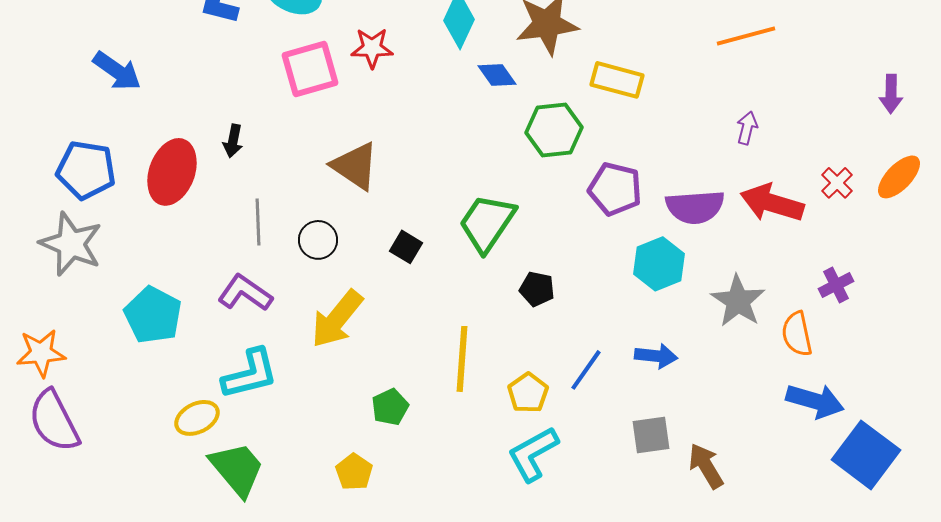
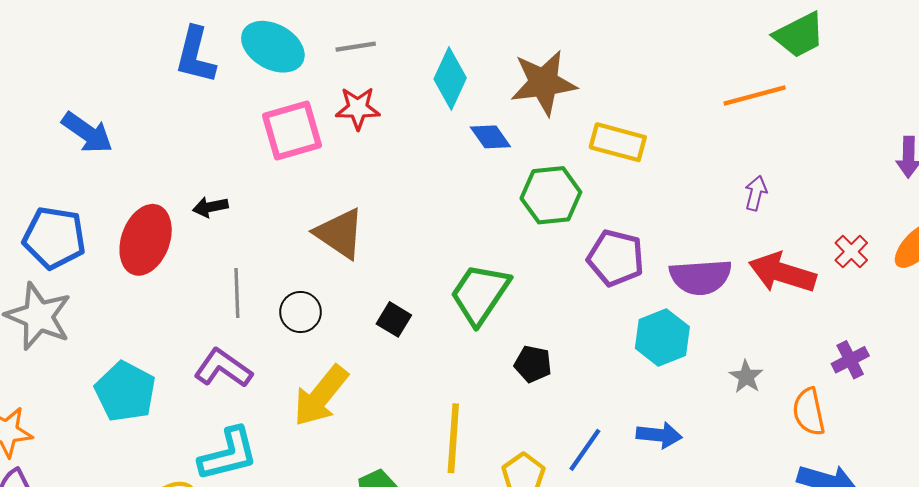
black arrow: (233, 141) -> (210, 207), turned 68
gray star: (738, 301) -> (746, 377), size x0.6

